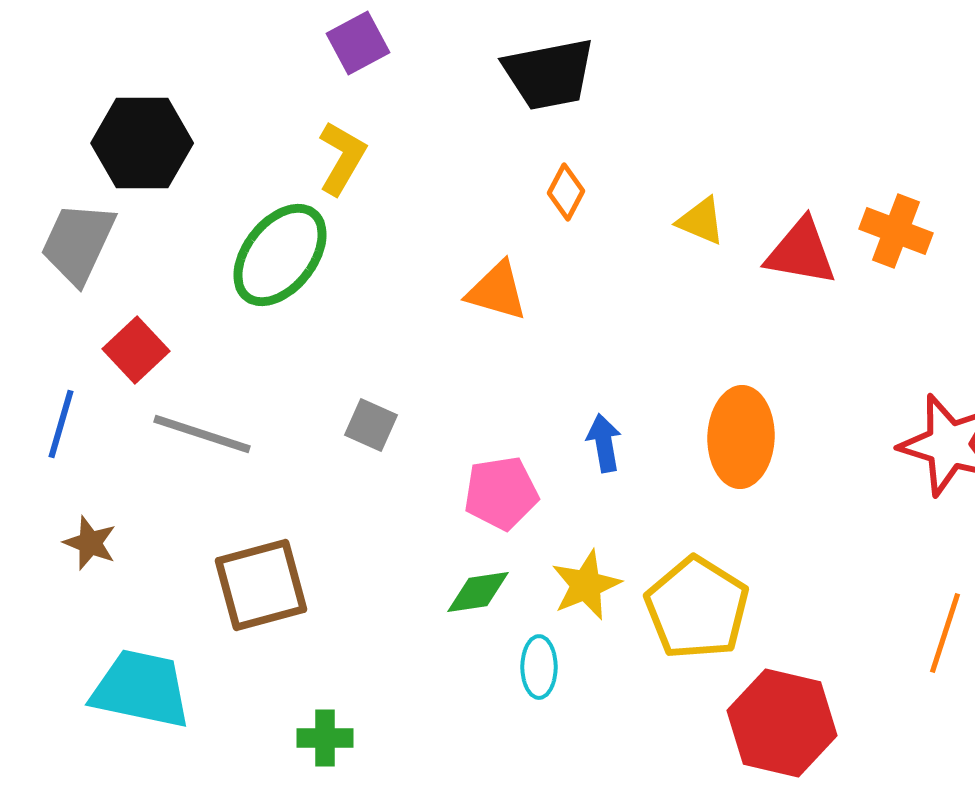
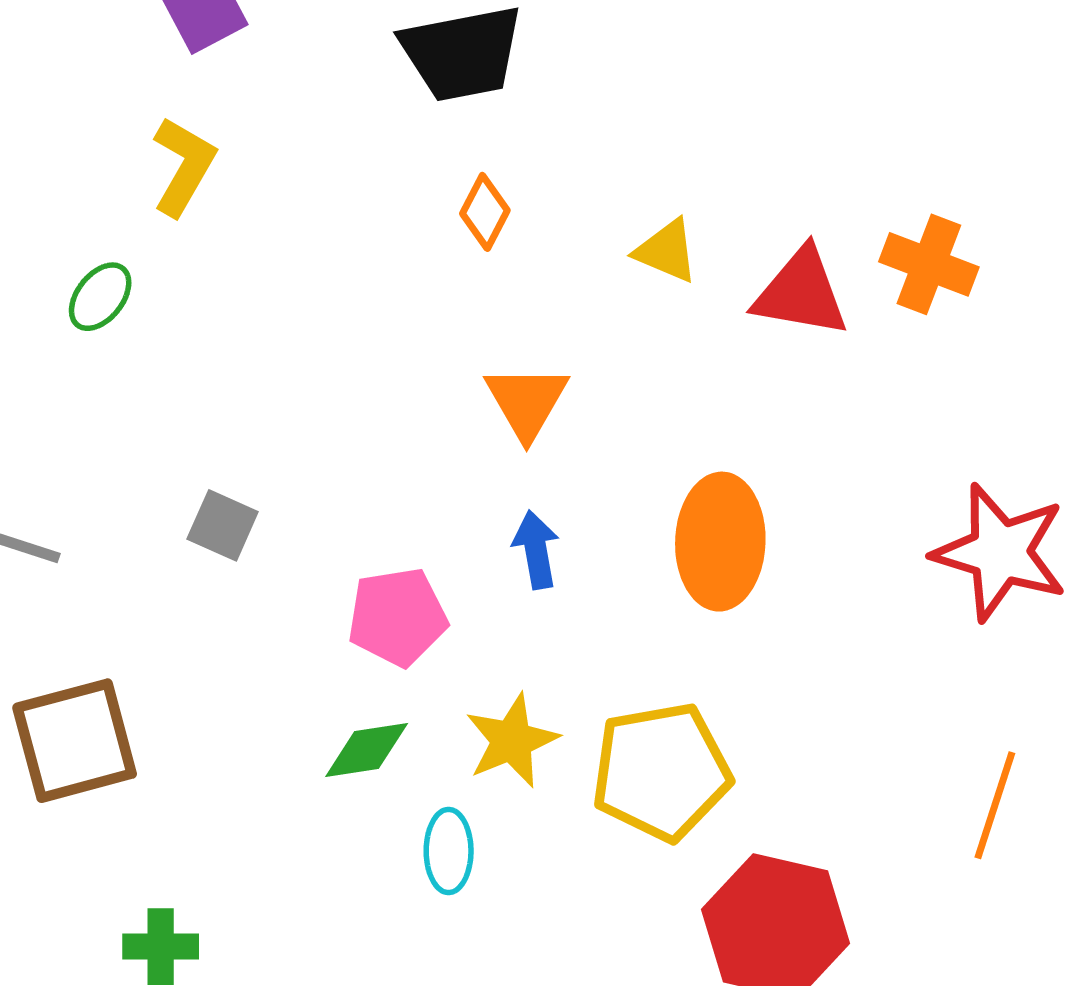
green ellipse: (280, 255) -> (100, 297), size x0.5
orange triangle: (497, 291) -> (527, 402), moved, turned 44
yellow pentagon: (697, 608) -> (661, 772), turned 30

